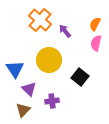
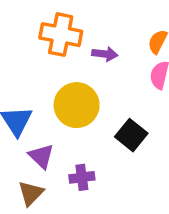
orange cross: (40, 20) -> (61, 35), turned -30
purple arrow: (65, 31) -> (105, 54), turned 136

